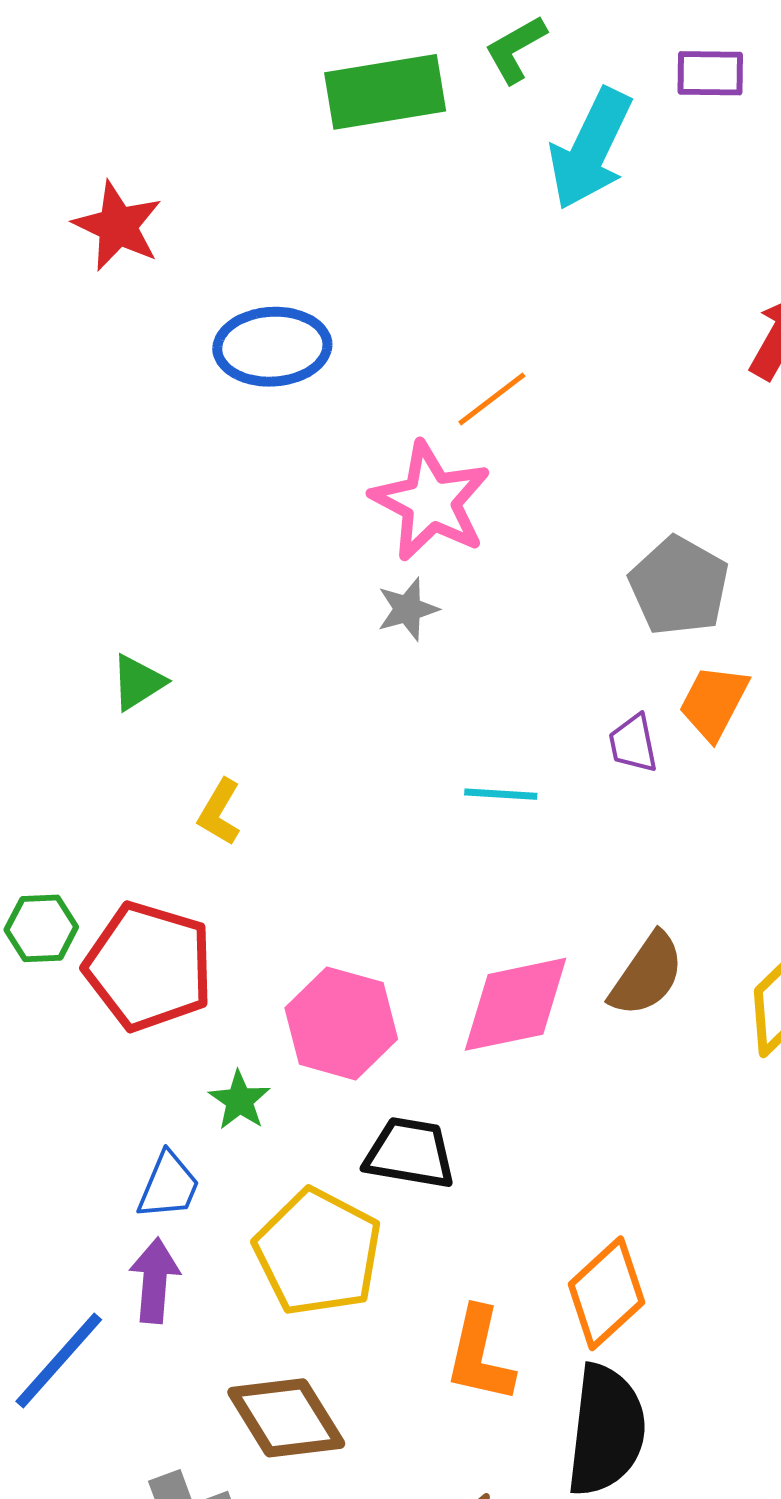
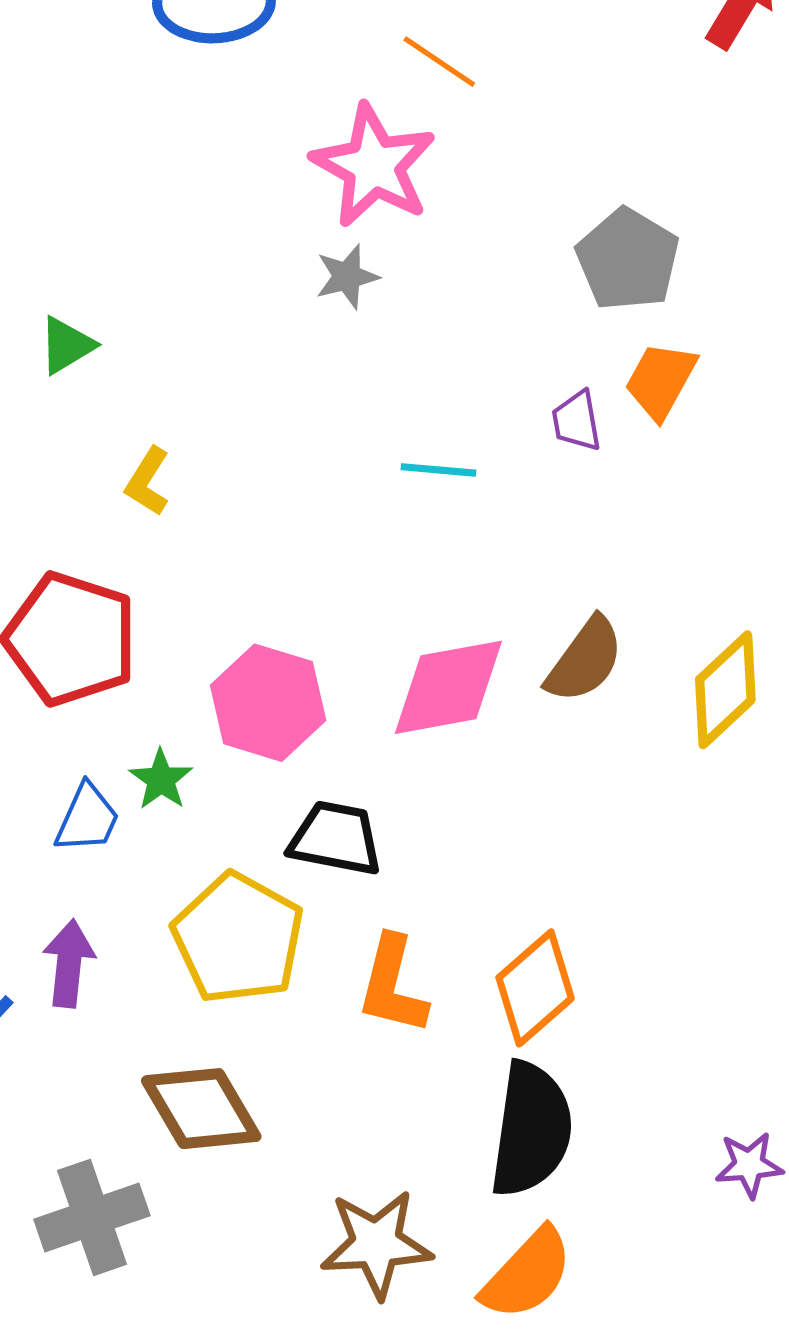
orange line: (492, 399) -> (439, 62), turned 70
blue trapezoid: (169, 1186) -> (87, 818), moved
orange L-shape: (480, 1355) -> (393, 985), moved

